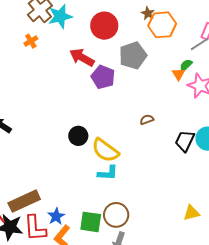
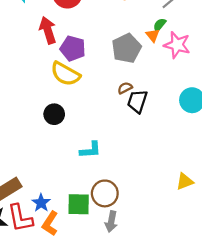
gray pentagon: (133, 56) -> (126, 48), moved
red arrow: (82, 57) -> (48, 30), turned 50
black trapezoid: (185, 141) -> (137, 101), moved
yellow semicircle: (105, 150) -> (65, 74), moved

